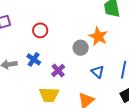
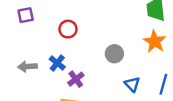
orange star: (98, 36) -> (155, 41), moved
purple cross: (58, 71) -> (76, 79), moved

